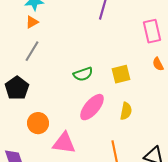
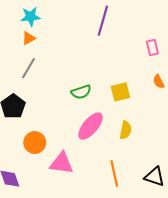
pink rectangle: (152, 31) -> (152, 48), size x0.7

